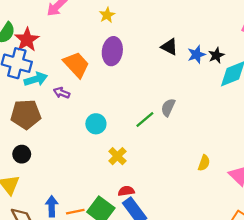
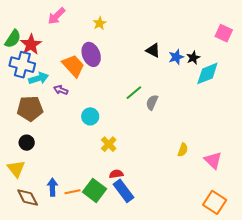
purple ellipse: (112, 51) -> (91, 54), moved, turned -30
green line: (145, 120) -> (134, 93), moved

